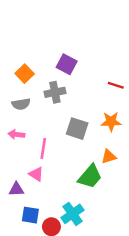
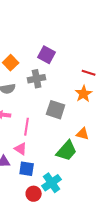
orange star: (111, 122) -> (84, 94), moved, turned -30
orange triangle: (109, 157) -> (83, 134), turned 32
blue square: (30, 215) -> (27, 169), moved

